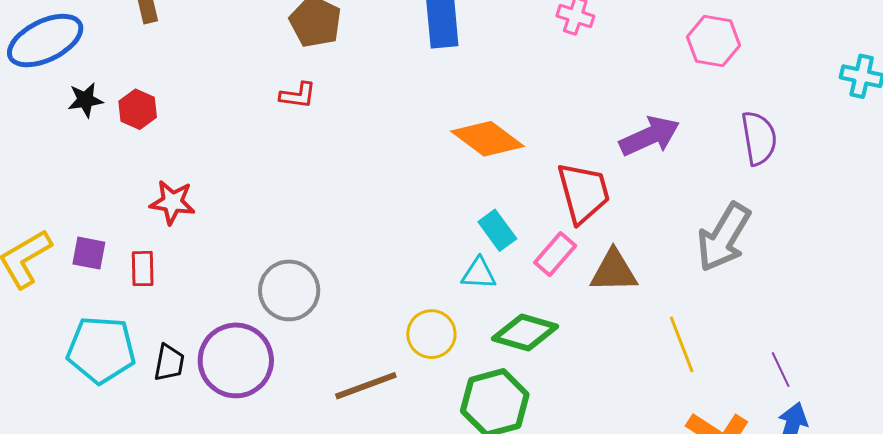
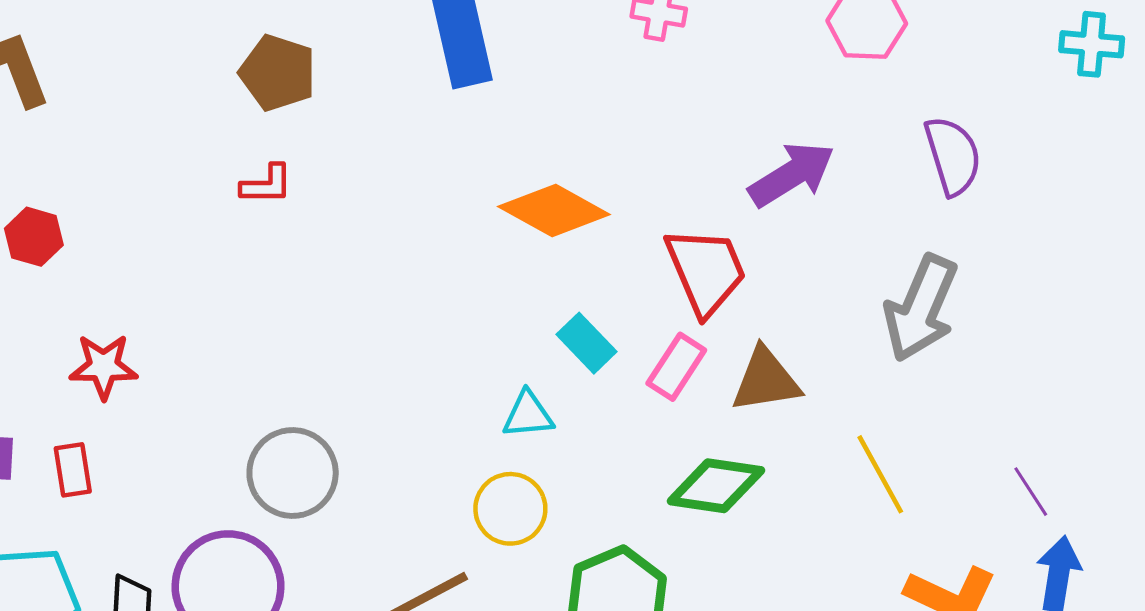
cyan triangle: (479, 274) -> (528, 415), moved
green diamond: (525, 333) -> (716, 486), moved

